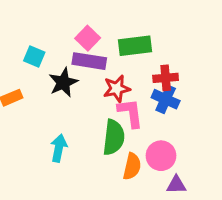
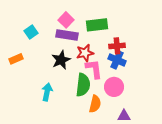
cyan square: (34, 56) -> (31, 32), turned 32
black star: (63, 82) -> (61, 60), moved
pink circle: (161, 156) -> (114, 87), moved

